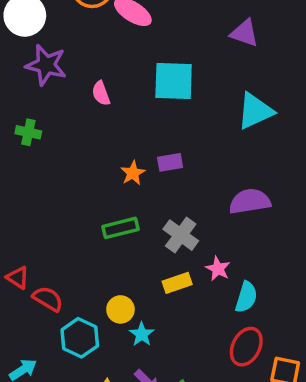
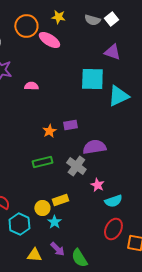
cyan square: (174, 81) -> (92, 79), moved
pink semicircle: (101, 93) -> (31, 86), turned 112
purple semicircle: (250, 201) -> (94, 147), moved
yellow rectangle: (177, 283) -> (60, 200), moved
cyan semicircle: (246, 297) -> (113, 201), turned 54

